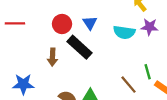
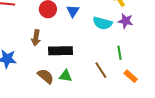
black rectangle: (80, 47) -> (60, 51), moved, turned -50
green line: (148, 72) -> (119, 53), moved

